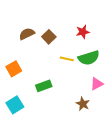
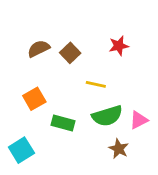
green semicircle: (89, 58) -> (107, 116), moved
orange square: (14, 69) -> (34, 99), moved
green rectangle: (44, 86) -> (63, 123), turned 35

